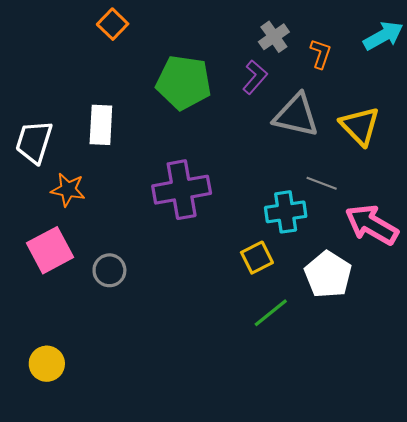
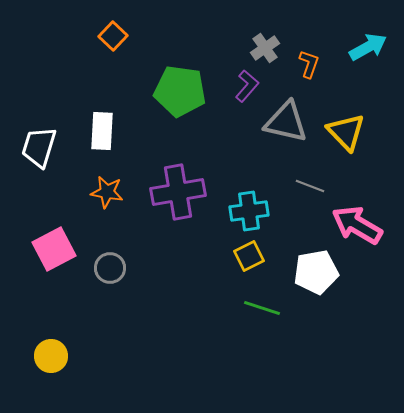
orange star: (68, 190) -> (107, 192), moved
cyan cross: (286, 212) -> (249, 211), moved
white pentagon: (328, 275) -> (316, 272), turned 30
green line: (271, 313) -> (262, 308), turned 57

